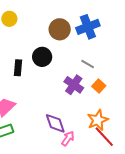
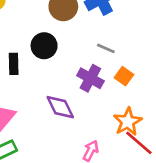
purple diamond: (55, 123) -> (60, 107), moved

